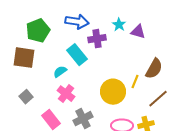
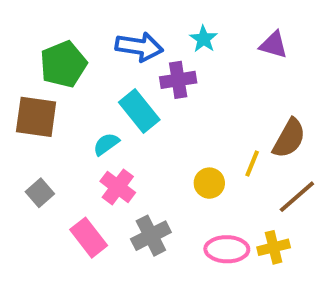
cyan star: (119, 25) -> (203, 39), moved
purple triangle: (138, 32) -> (274, 45), moved
yellow circle: (113, 92) -> (209, 183), size x0.6

